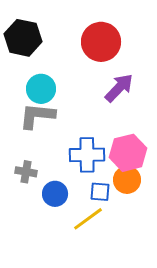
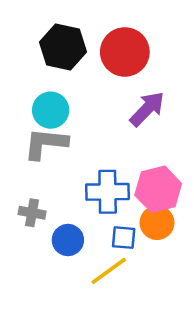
black hexagon: (23, 38) -> (63, 47), moved

